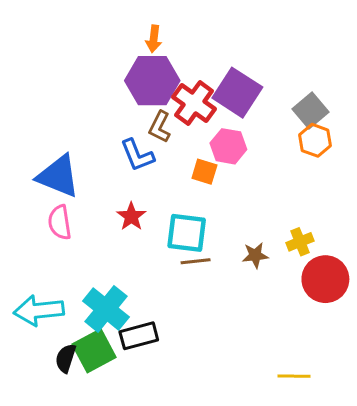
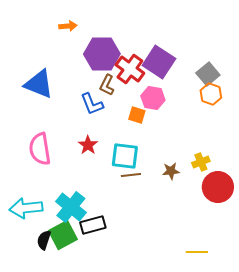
orange arrow: (154, 39) -> (68, 26), moved, turned -102
blue triangle: (58, 176) -> (39, 84), moved
pink semicircle: (60, 222) -> (40, 149), size x1.4

